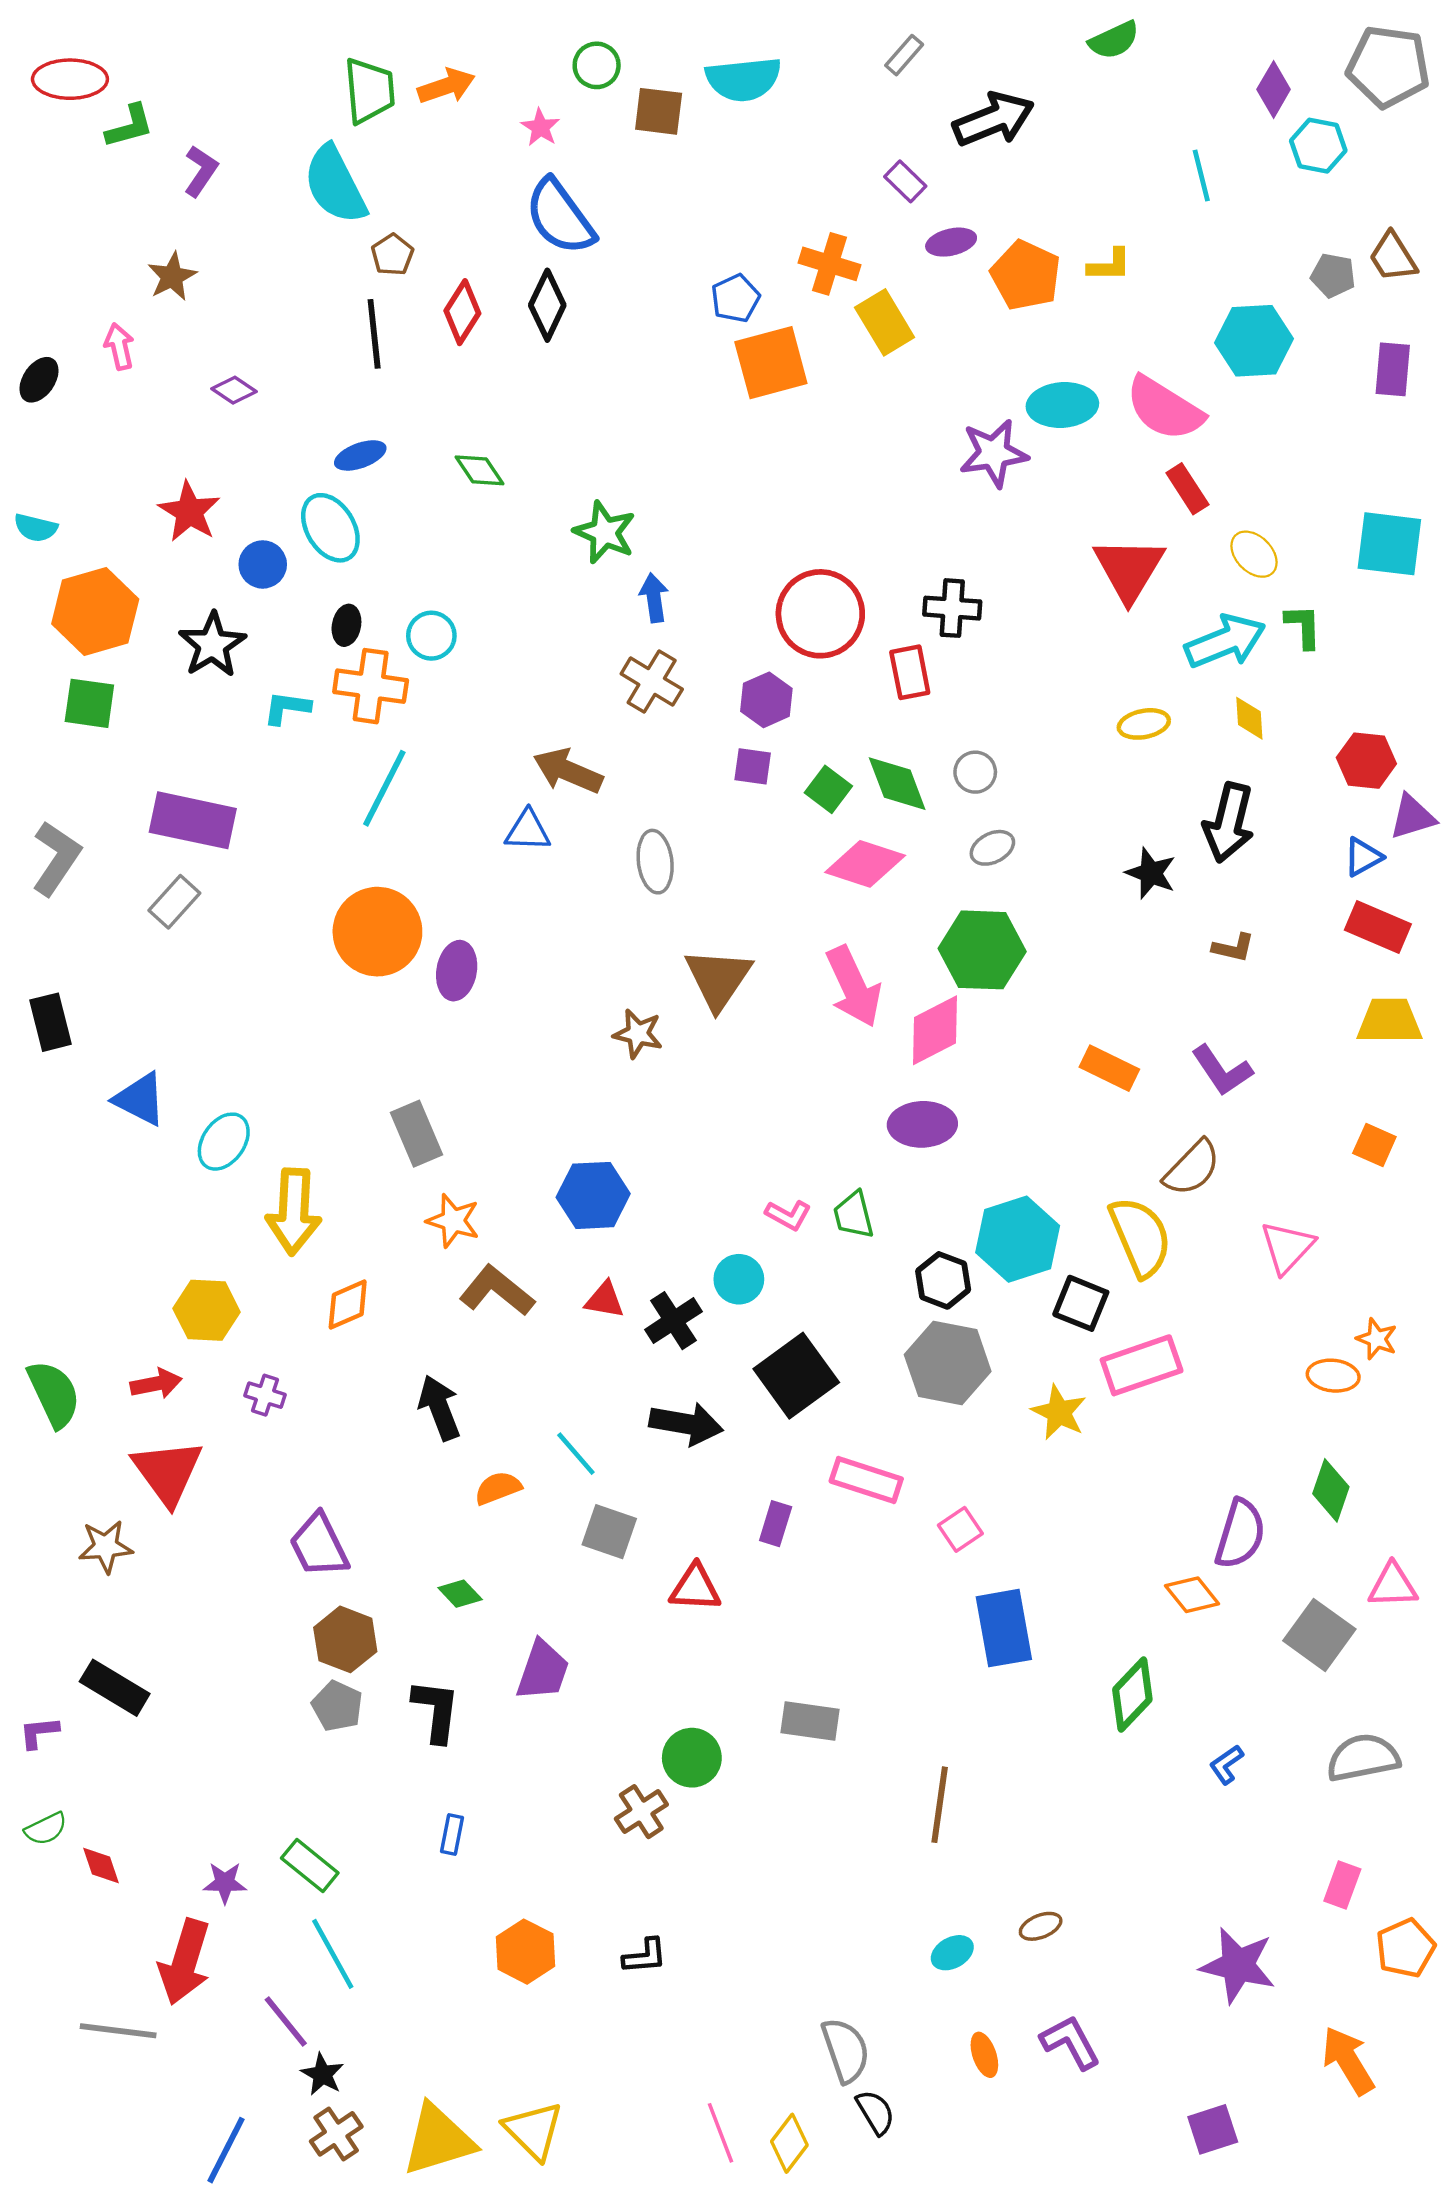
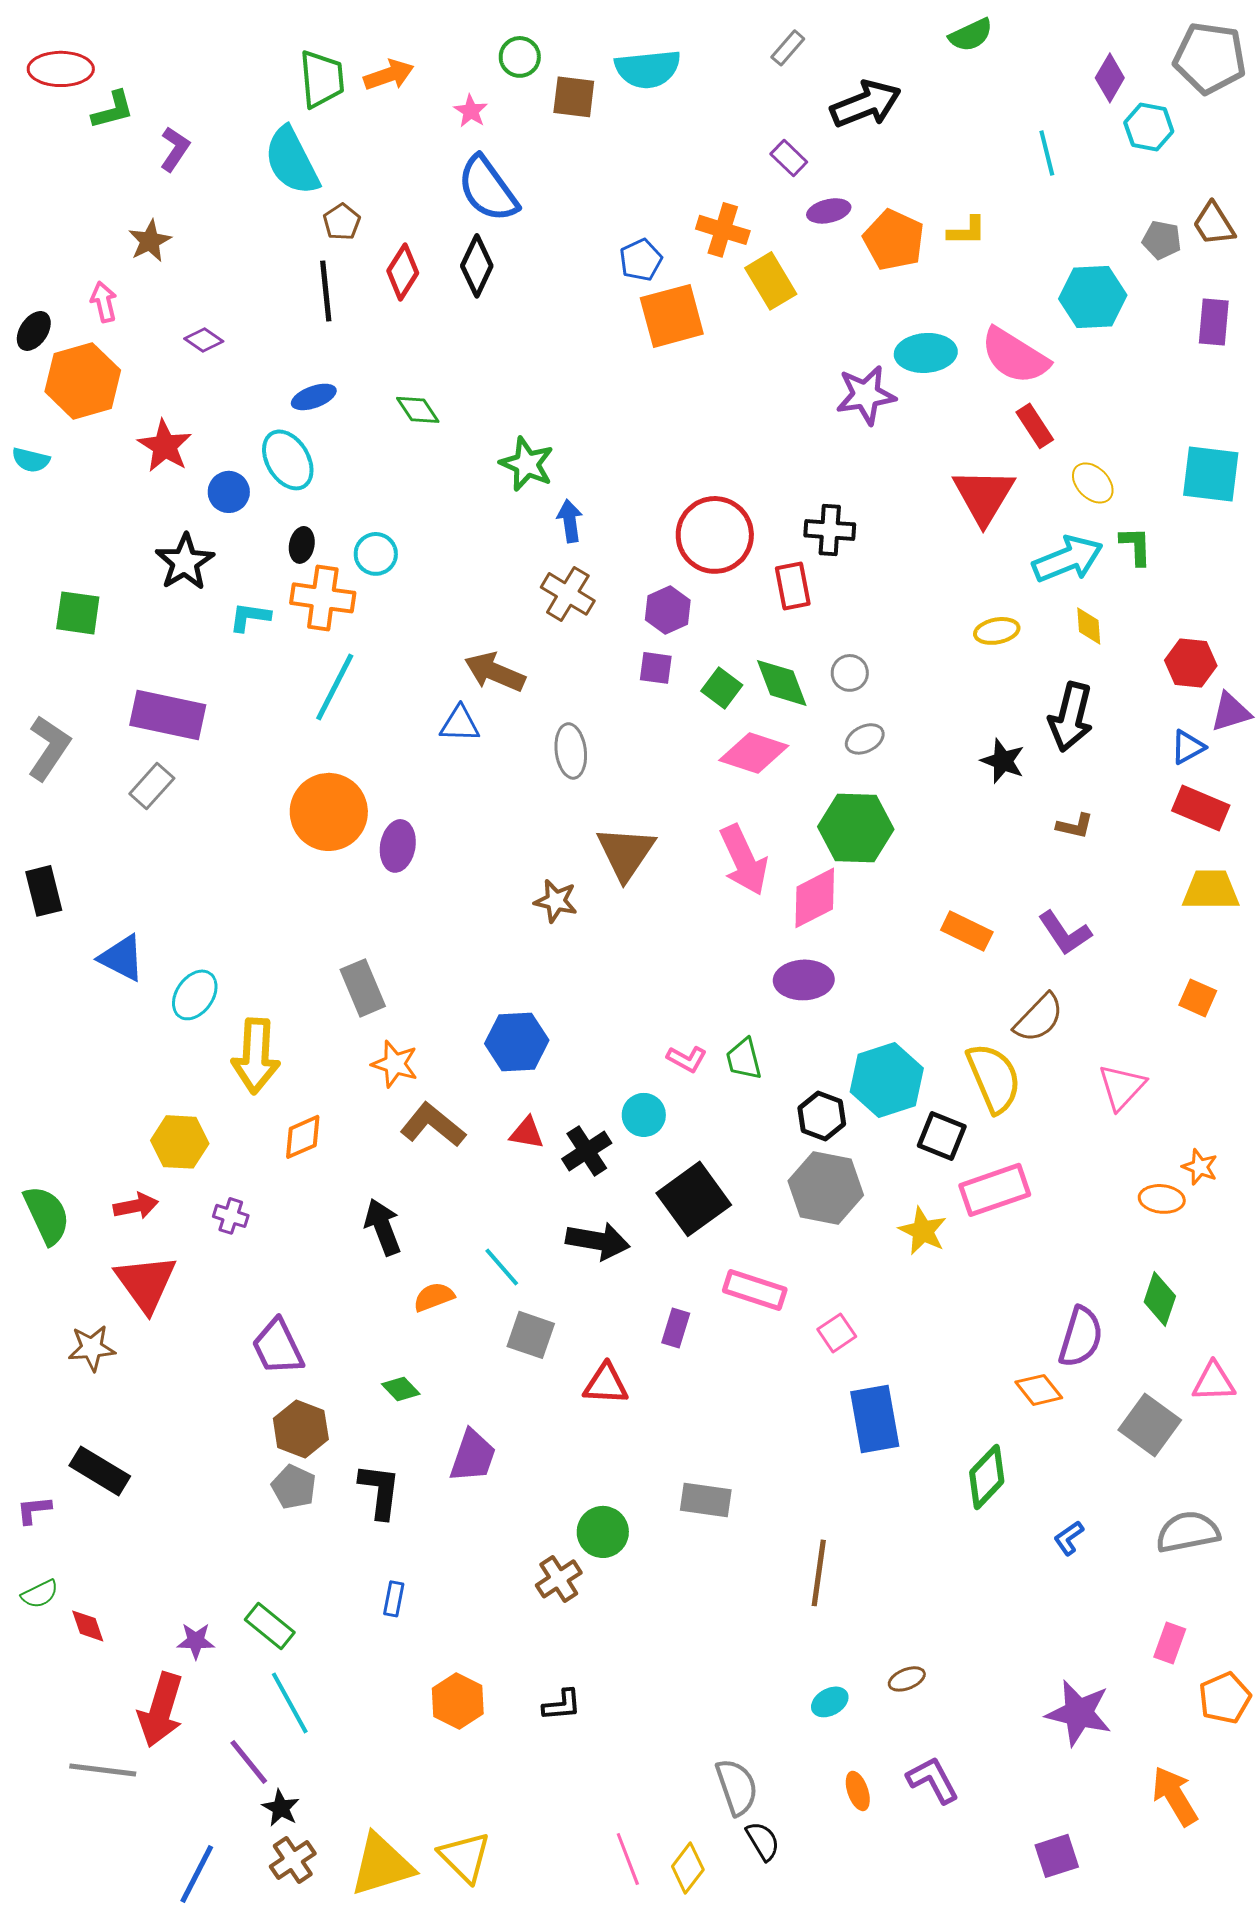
orange hexagon: (95, 612) -> (83, 381), moved

